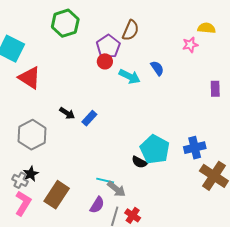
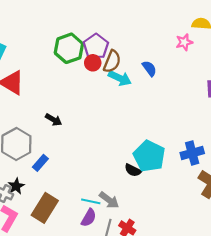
green hexagon: (65, 23) -> (69, 48), moved
brown semicircle: (131, 30) -> (112, 61), moved
blue rectangle: (89, 118) -> (40, 163), moved
cyan line: (105, 181) -> (91, 201), moved

